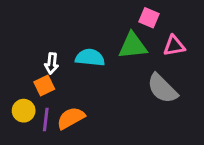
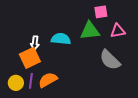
pink square: (149, 18) -> (101, 12), turned -32
orange square: (44, 86) -> (30, 58), size x1.5
yellow circle: (24, 111) -> (16, 83), moved

